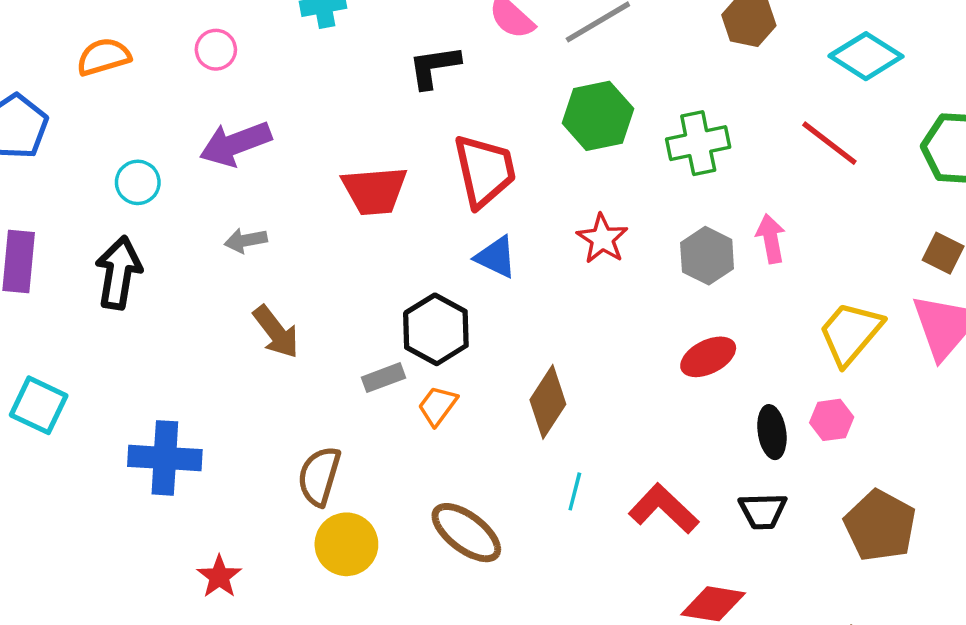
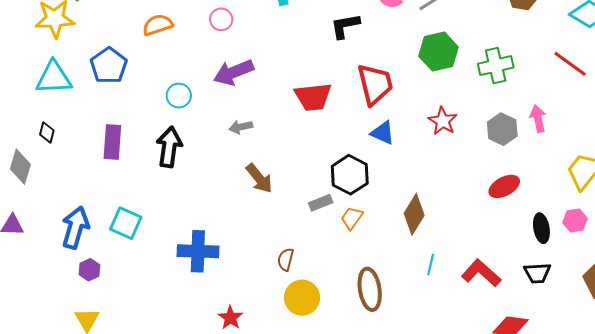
brown semicircle: (319, 476) -> (286, 259), size x0.7
brown ellipse: (466, 533) -> (370, 289), turned 45

